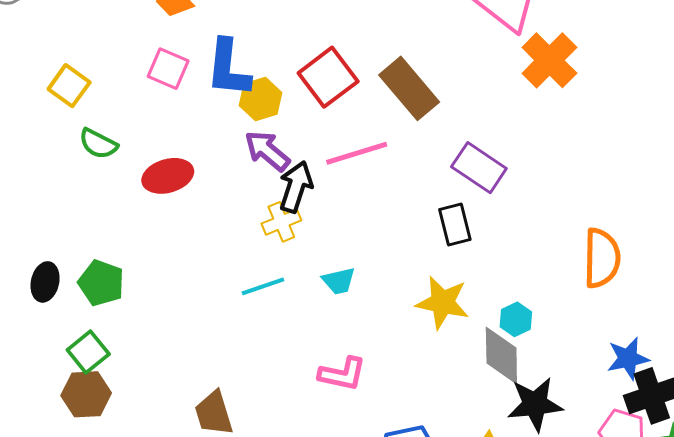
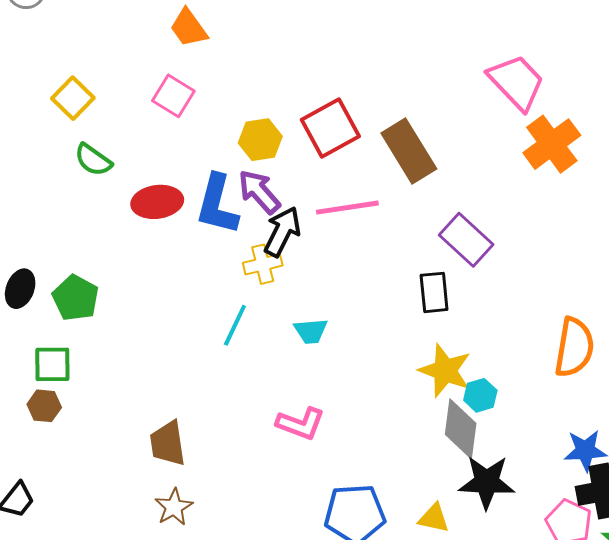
blue L-shape: (228, 68) -> (217, 205), moved
cyan line: (263, 286) -> (235, 325), turned -54
yellow star: (443, 303) -> (445, 371), moved
green square: (88, 352) -> (52, 364), turned 30
brown hexagon: (86, 394) -> (44, 406), size x0.7

